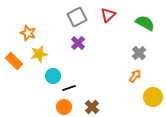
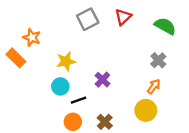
purple cross: (78, 43) -> (102, 80), moved
yellow star: (39, 54) -> (66, 61), moved
orange rectangle: (14, 61) -> (16, 58), moved
yellow circle: (153, 97) -> (146, 110), moved

